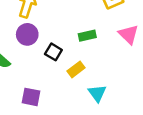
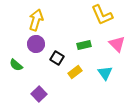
cyan triangle: (97, 93) -> (105, 73), moved
purple square: (31, 97) -> (39, 94), turned 35

